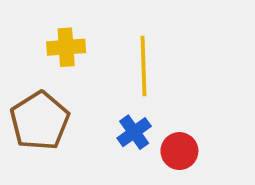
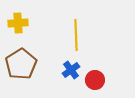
yellow cross: (66, 47) -> (18, 23), moved

